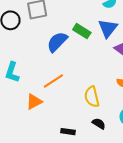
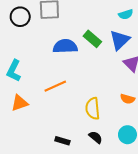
blue semicircle: (57, 42) -> (65, 46), turned 35
orange triangle: (34, 102) -> (20, 103), moved

